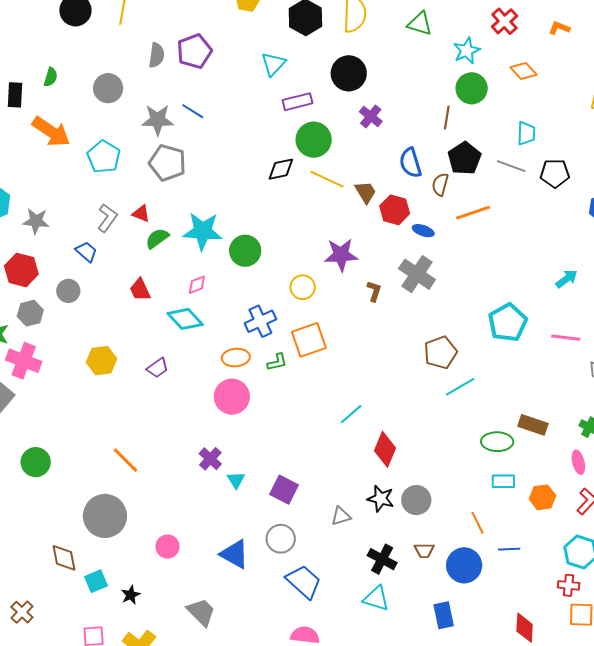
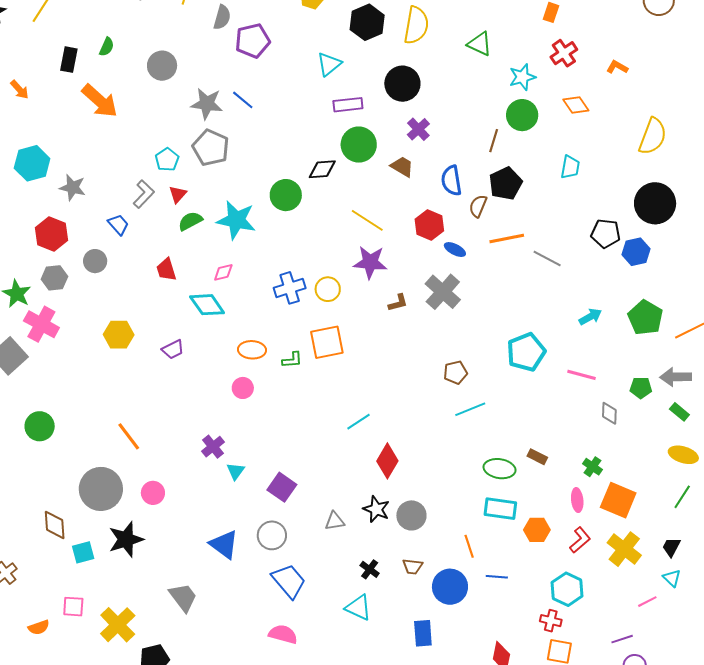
gray semicircle: (157, 55) -> (222, 17), moved
cyan pentagon: (104, 157) -> (167, 160), moved, size x0.7
gray line: (511, 166) -> (547, 259), moved
black pentagon: (555, 173) -> (606, 233), moved
yellow line: (327, 179) -> (367, 220), moved
brown trapezoid: (366, 192) -> (402, 167), moved, turned -35
red triangle: (141, 214) -> (178, 194), turned 42
green circle: (245, 251) -> (286, 195), moved
brown L-shape: (374, 291) -> (398, 303), turned 50
blue cross: (260, 321) -> (290, 288), moved
brown pentagon: (441, 352) -> (456, 373), size x0.7
pink circle: (232, 397) -> (243, 388), size x0.6
brown rectangle: (533, 425) -> (537, 457), size x0.7
cyan rectangle: (503, 481) -> (500, 509), size x1.4
pink circle: (168, 547) -> (153, 493), moved
black cross: (382, 559) -> (370, 569), size x0.7
black star: (131, 595) -> (126, 539), moved, size x1.8

